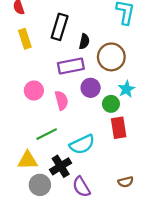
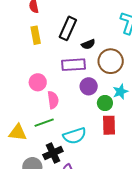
black semicircle: (84, 41) -> (88, 44), turned 48
pink semicircle: (62, 100) -> (53, 100), moved
yellow triangle: (28, 160) -> (18, 133), moved

